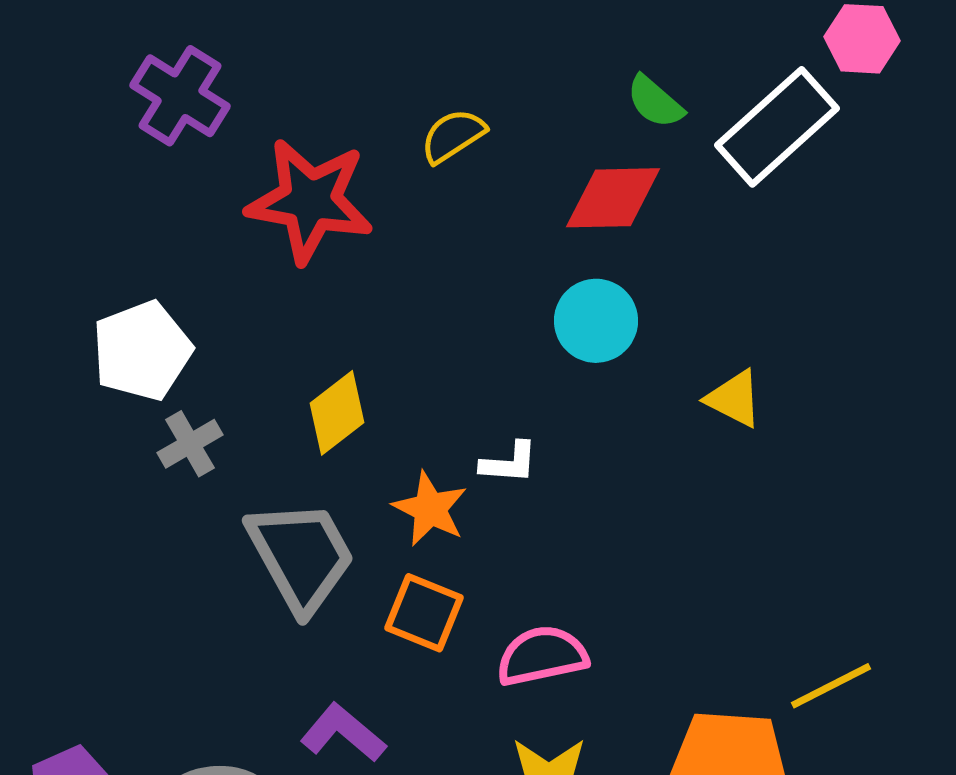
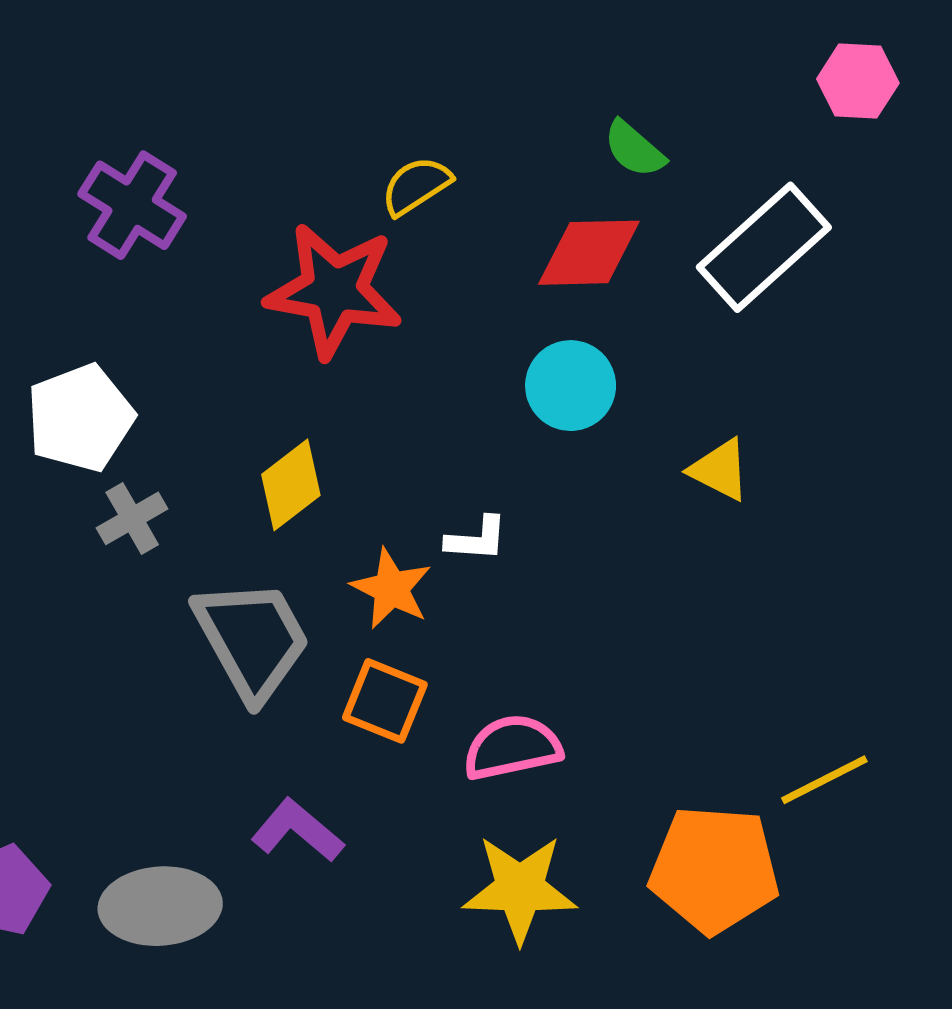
purple cross: (180, 96) -> (132, 205), moved
white rectangle: (777, 127) -> (764, 247), moved
red star: (310, 201) -> (334, 291), moved

